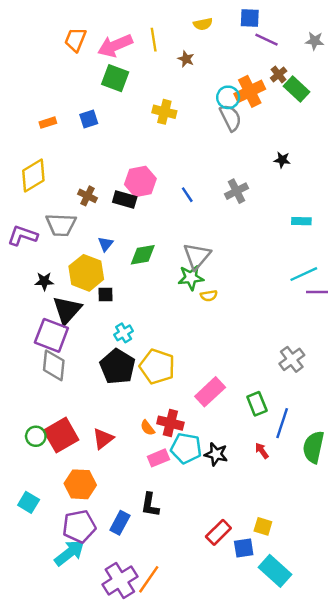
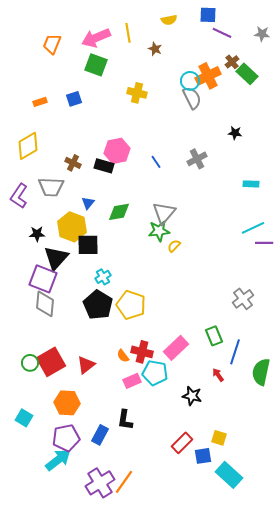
orange trapezoid: (75, 40) -> (52, 44), moved
purple L-shape: (23, 236) -> (19, 196), turned -75
black square: (106, 294) -> (88, 245), size x1.6
yellow semicircle: (209, 296) -> (174, 246), turned 144
pink rectangle: (210, 392) -> (176, 348), moved
black star: (216, 454) -> (192, 396), moved

